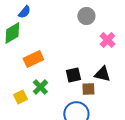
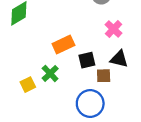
pink cross: (107, 40) -> (114, 29), moved
orange rectangle: (33, 59) -> (63, 45), moved

